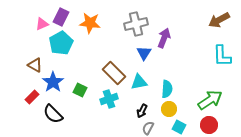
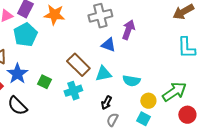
blue triangle: (144, 53) -> (108, 45), turned -42
cyan semicircle: (167, 89) -> (131, 81), turned 96
yellow circle: (169, 109) -> (148, 101), moved
red circle: (209, 125) -> (187, 115), moved

